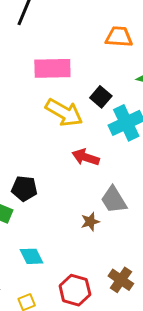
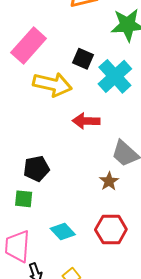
pink rectangle: (52, 68) -> (29, 45), turned -30
red hexagon: (75, 290) -> (111, 229), moved

